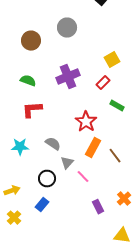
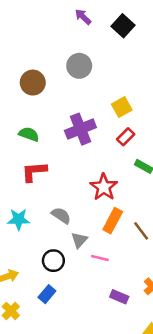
yellow square: (112, 60) -> (122, 107), moved
pink line: (83, 177) -> (100, 258), turned -32
purple rectangle: (98, 207) -> (119, 297), turned -40

